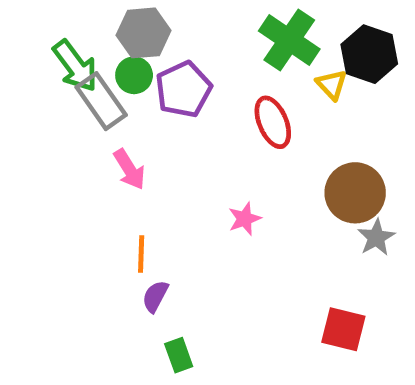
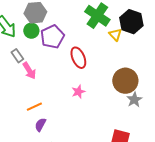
gray rectangle: (101, 101) -> (17, 56), moved, size x0.6
red ellipse: (273, 122) -> (78, 58), moved
orange line: (141, 254) -> (34, 107), turned 63

